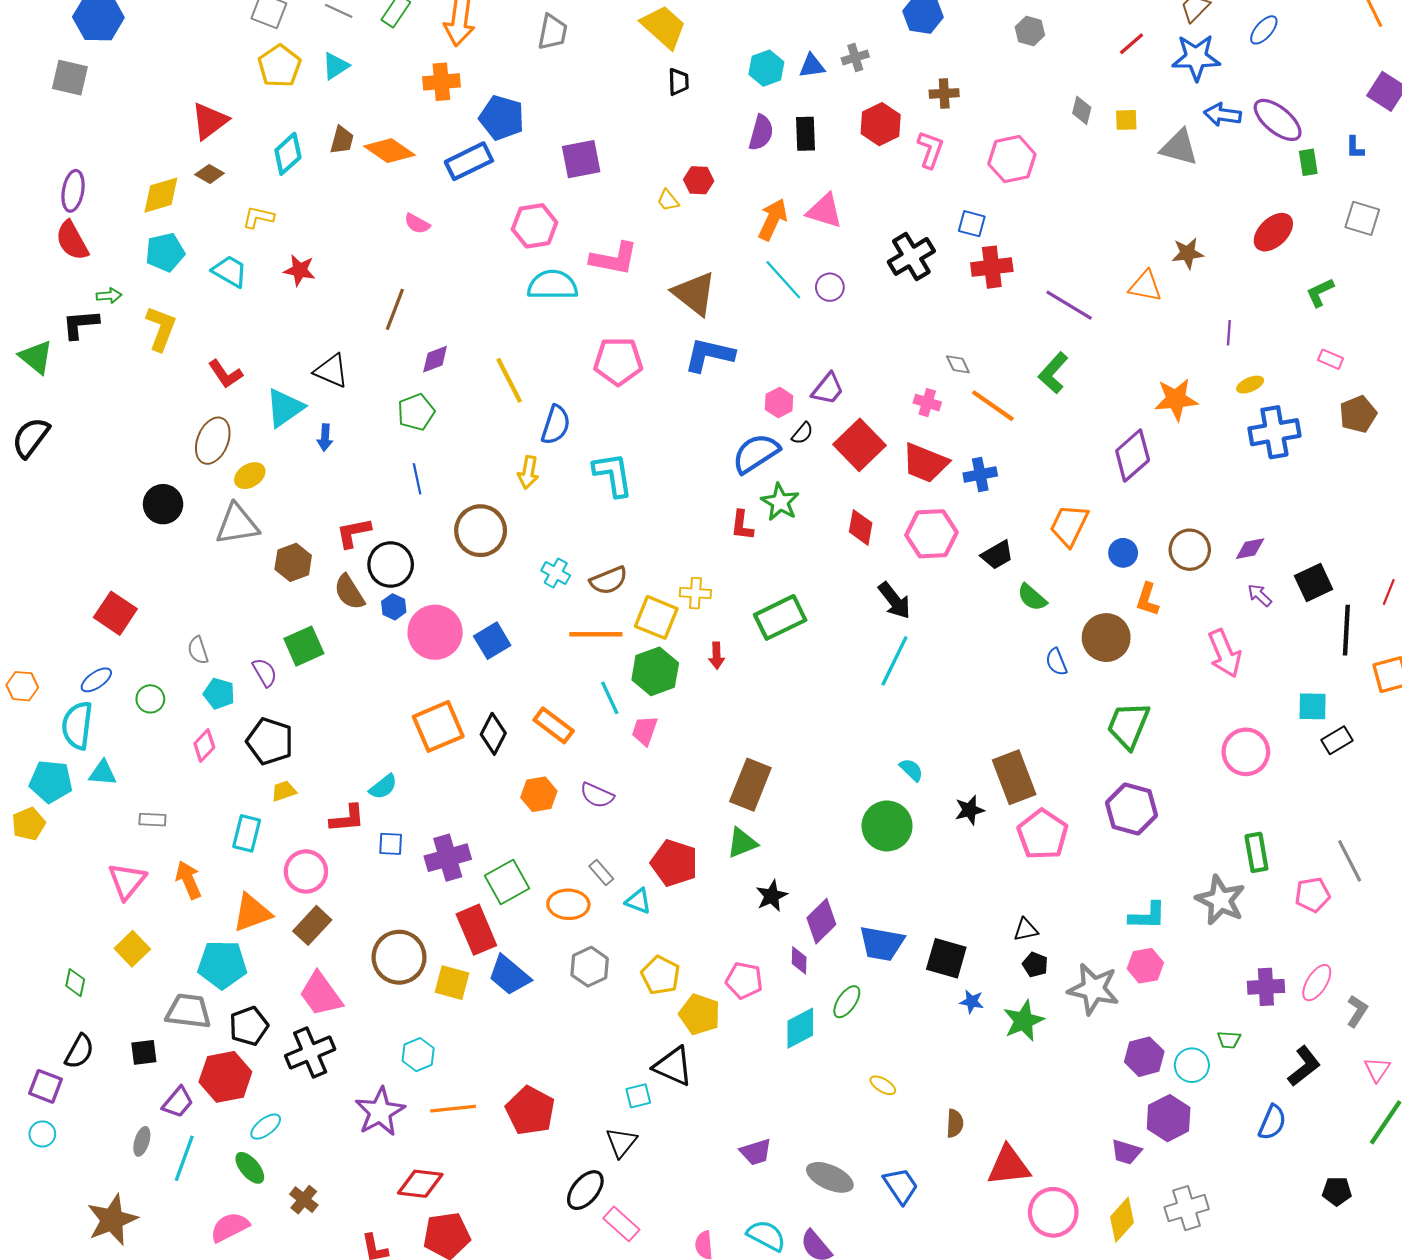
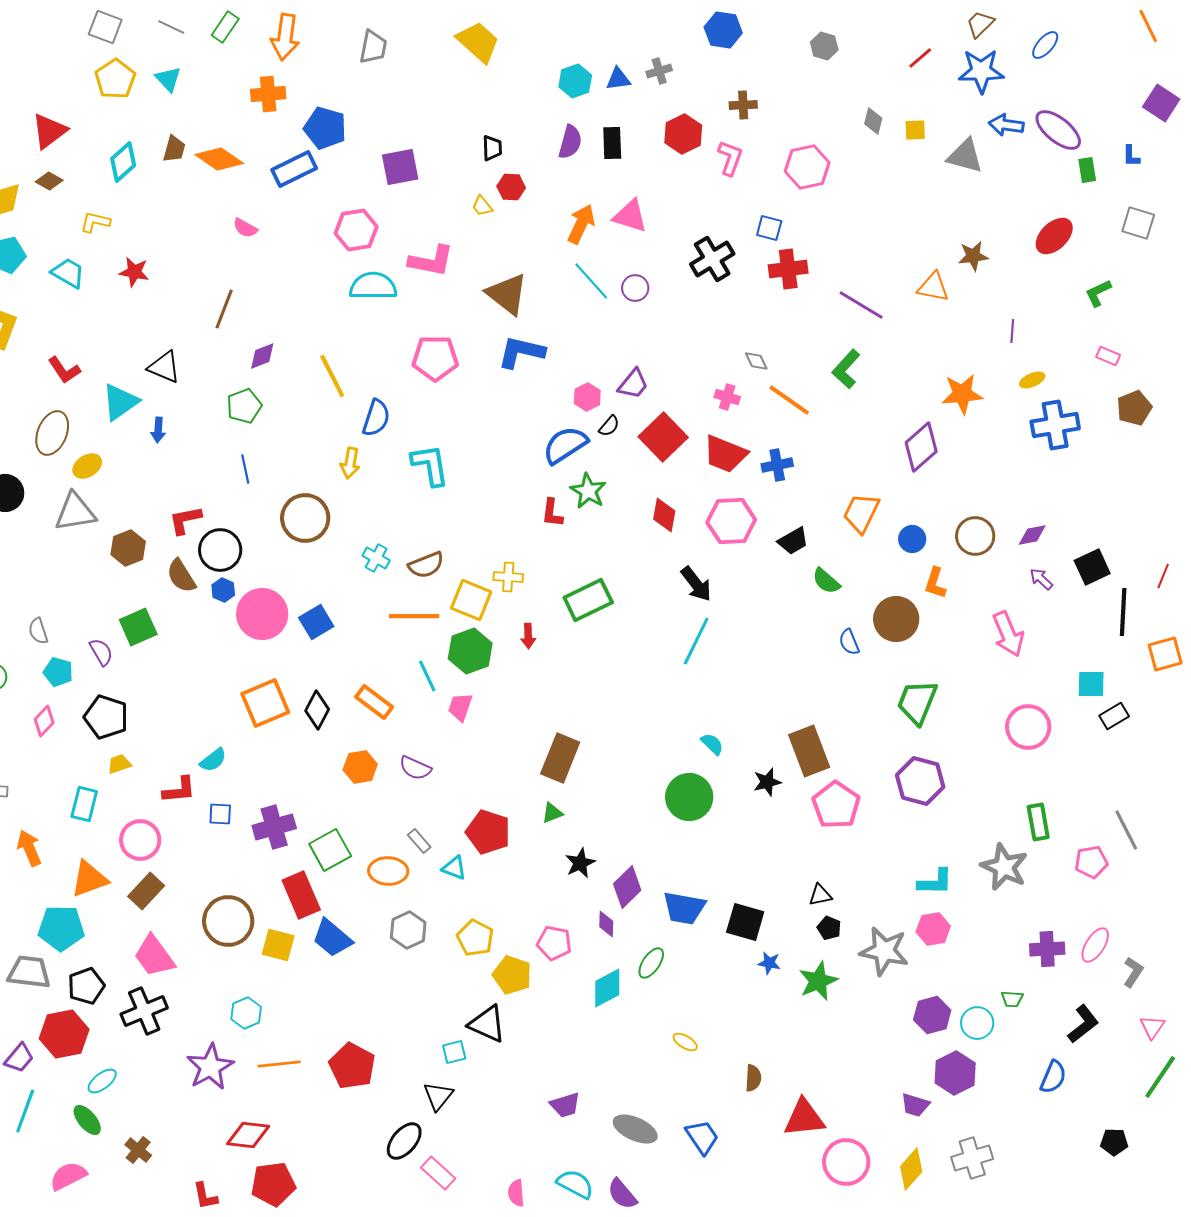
cyan triangle: (336, 66) -> (168, 79), turned -40
black trapezoid: (678, 82) -> (492, 148), moved
green triangle: (742, 843) -> (552, 813), size x0.7

